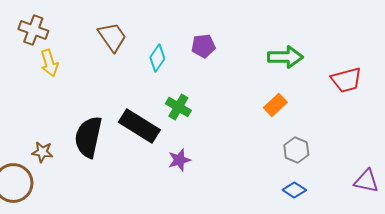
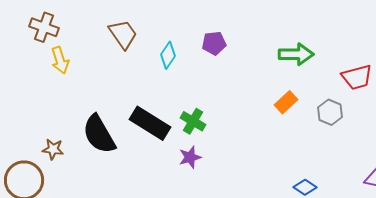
green cross: (178, 107) -> (193, 121), moved
black semicircle: (88, 137) -> (99, 134), turned -42
gray hexagon: (296, 150) -> (330, 112), moved

